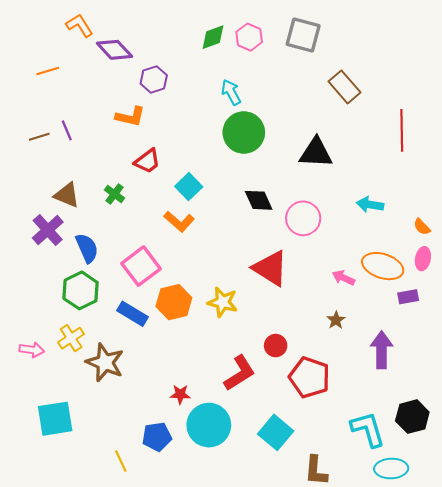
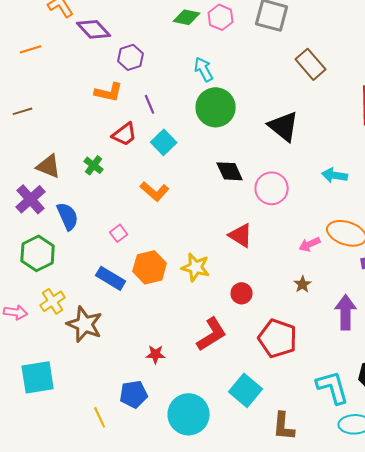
green diamond: (213, 37) -> (187, 17), turned 32
purple line: (67, 130) -> (150, 104), moved
black triangle: (316, 153) -> (284, 126), turned 36
cyan square: (189, 187) -> (164, 142), moved
pink square: (141, 266) -> (119, 233), size x0.5
red triangle: (270, 268) -> (241, 235), size x0.7
pink arrow: (343, 278) -> (310, 244), turned -50
green hexagon: (81, 290) -> (38, 253), moved
red circle: (276, 346) -> (242, 293), moved
cyan circle: (209, 425) -> (189, 414), moved

